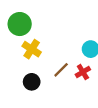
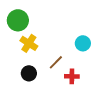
red cross: (83, 72) -> (72, 76), moved, turned 32

